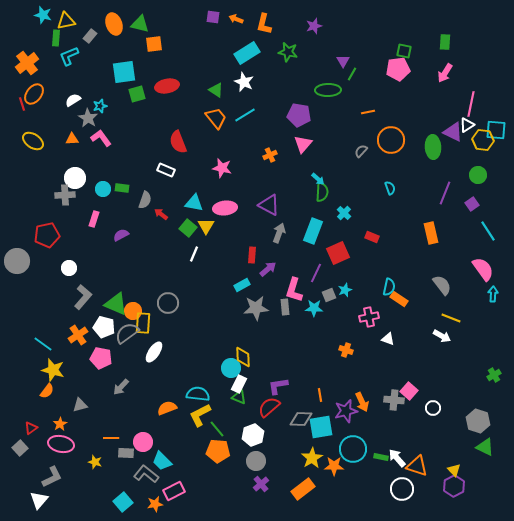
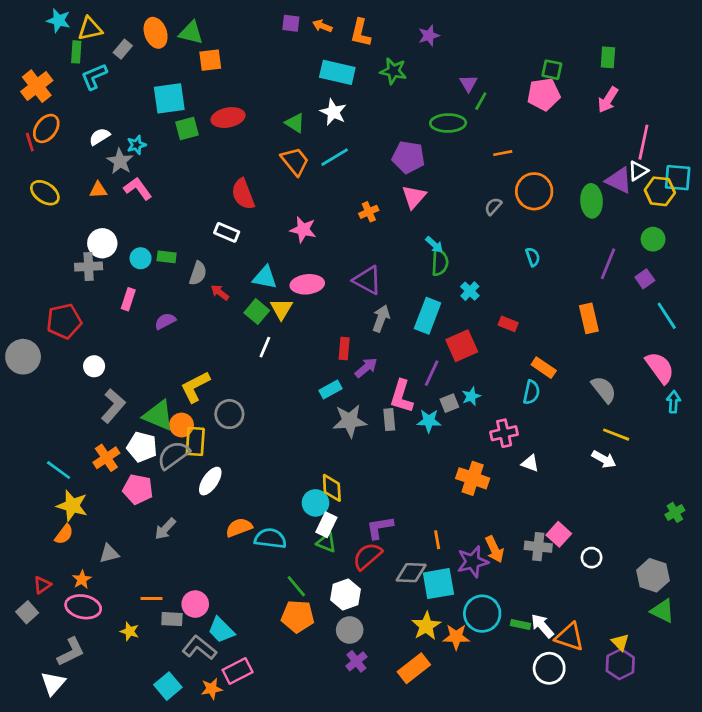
cyan rectangle: (247, 53) -> (337, 72), turned 45
orange rectangle: (399, 299) -> (544, 368), moved
orange cross: (346, 350) -> (473, 478), size x1.6
orange semicircle: (167, 408) -> (239, 528), moved
yellow L-shape: (200, 415) -> (195, 387), moved

